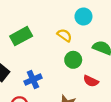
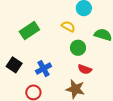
red semicircle: (91, 81) -> (85, 69), moved

